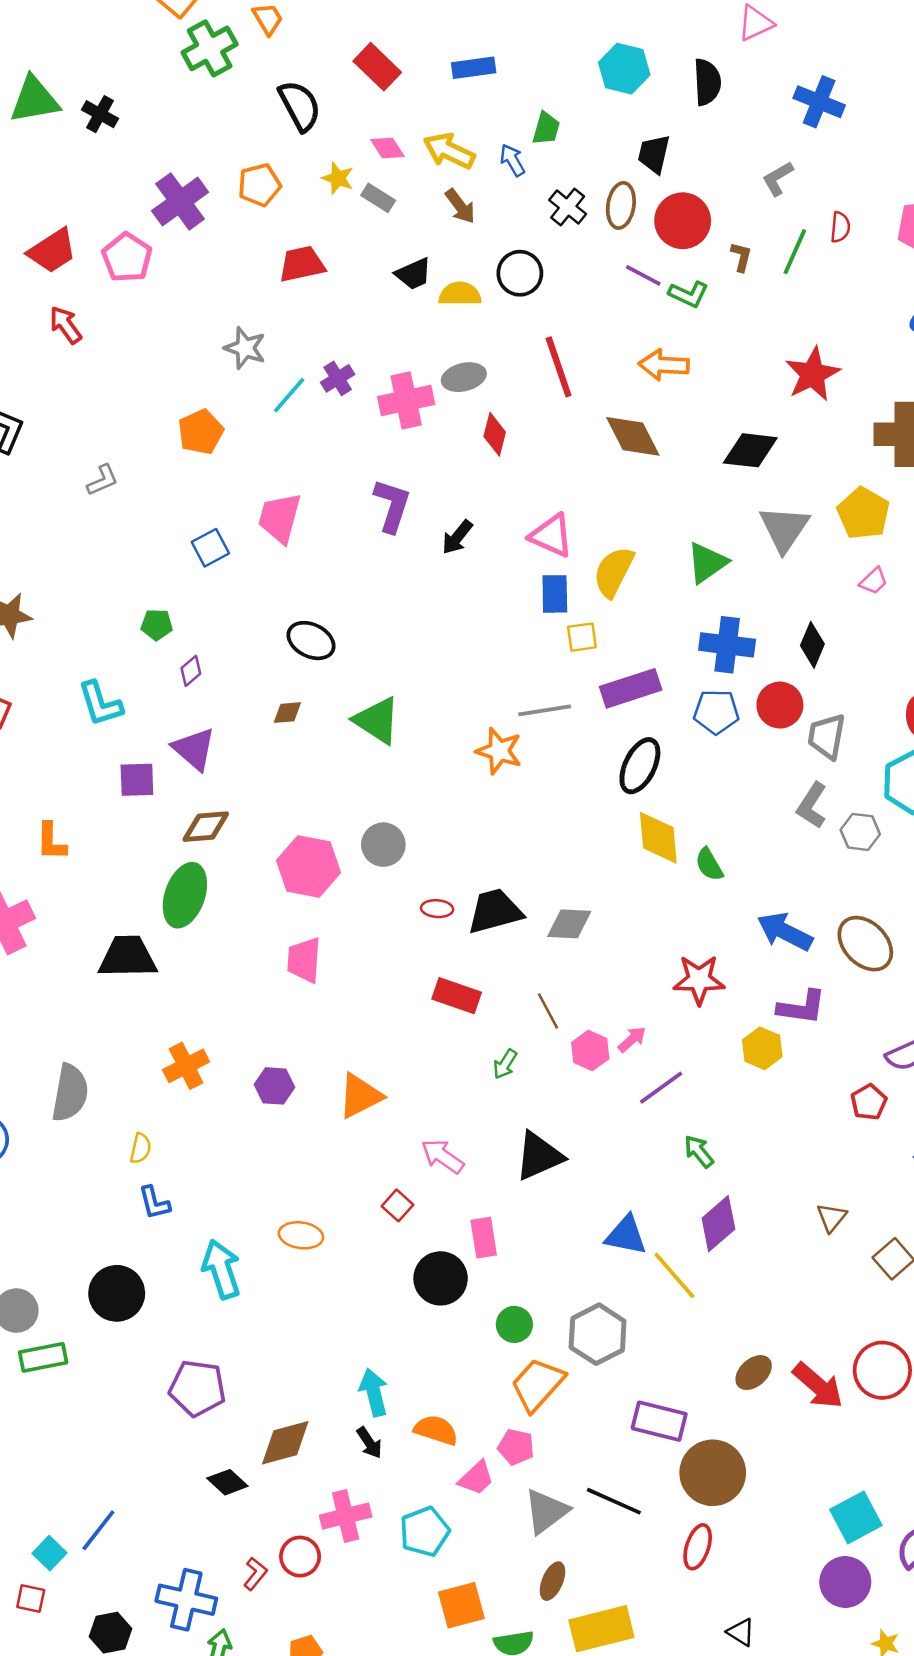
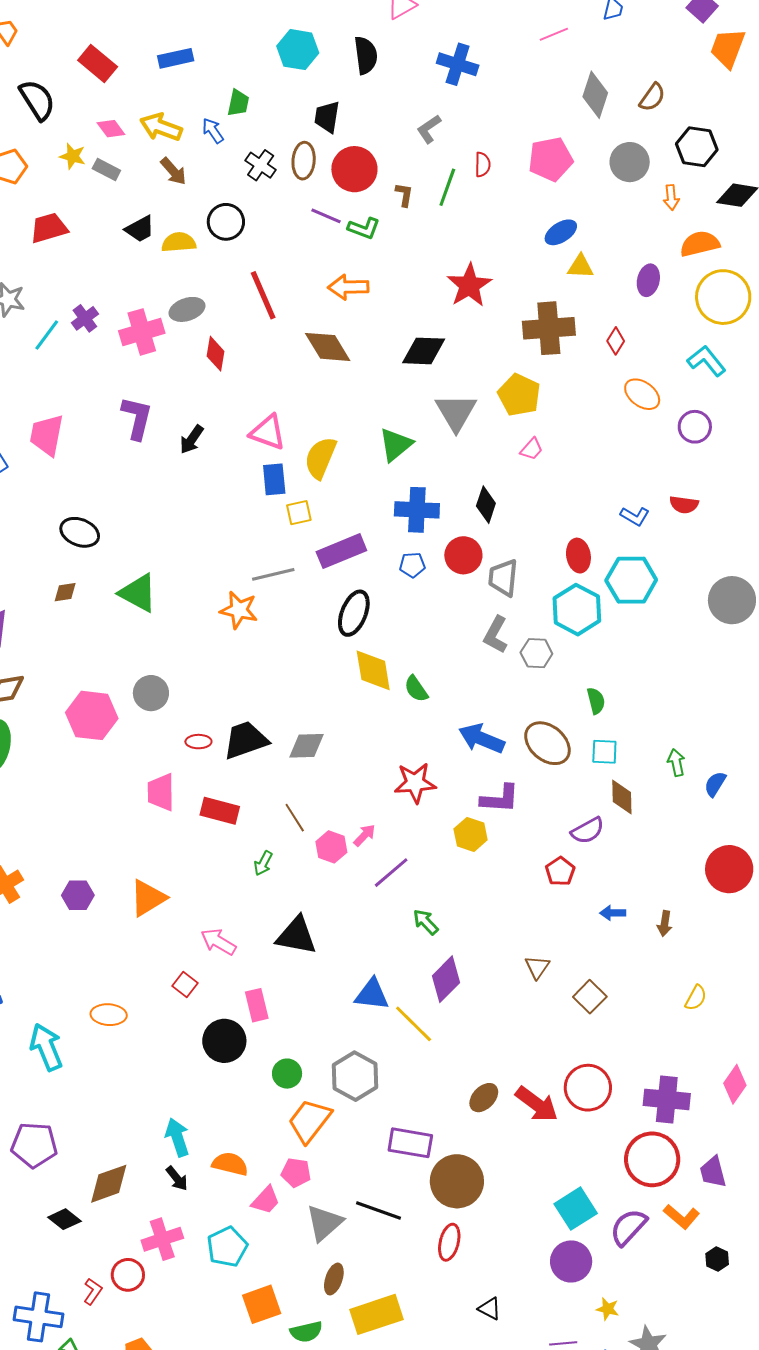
blue pentagon: (716, 712) -> (412, 565), size x0.7
pink trapezoid: (304, 960) -> (161, 792), moved
black triangle: (539, 1156) -> (296, 936), turned 39

